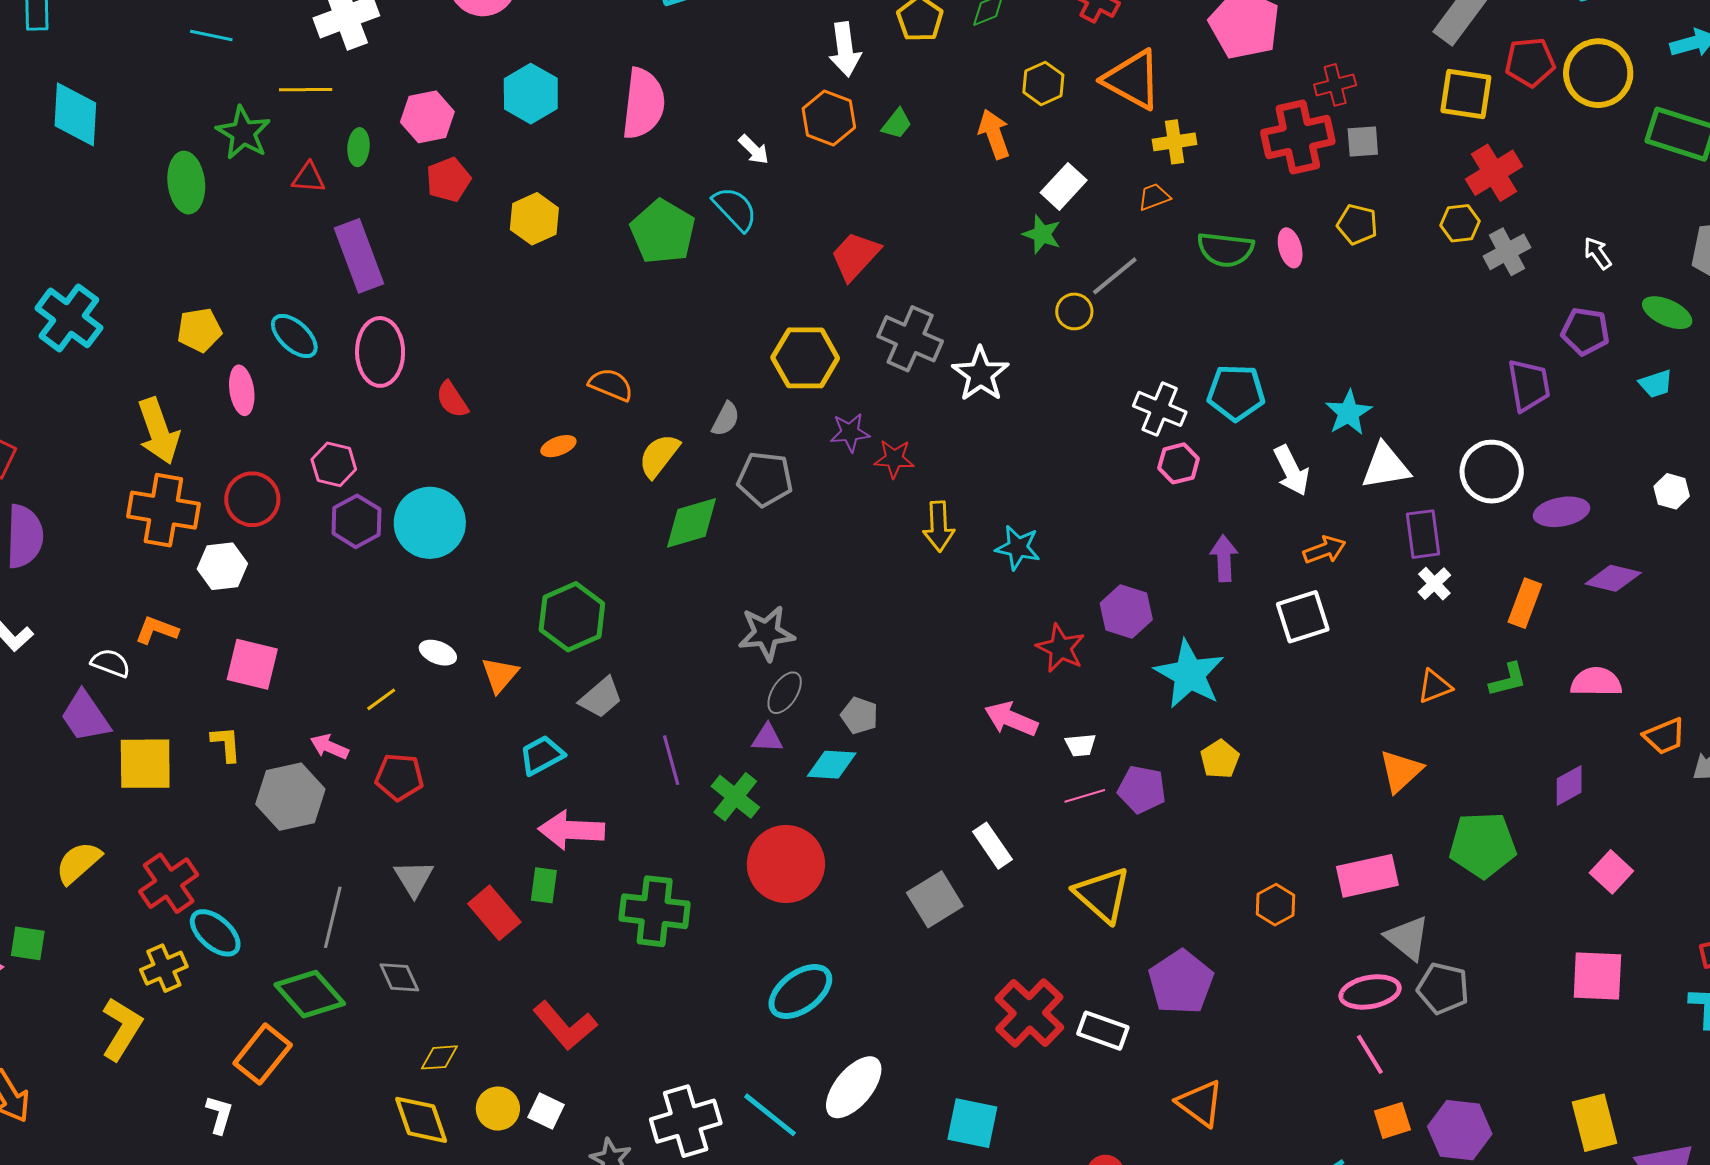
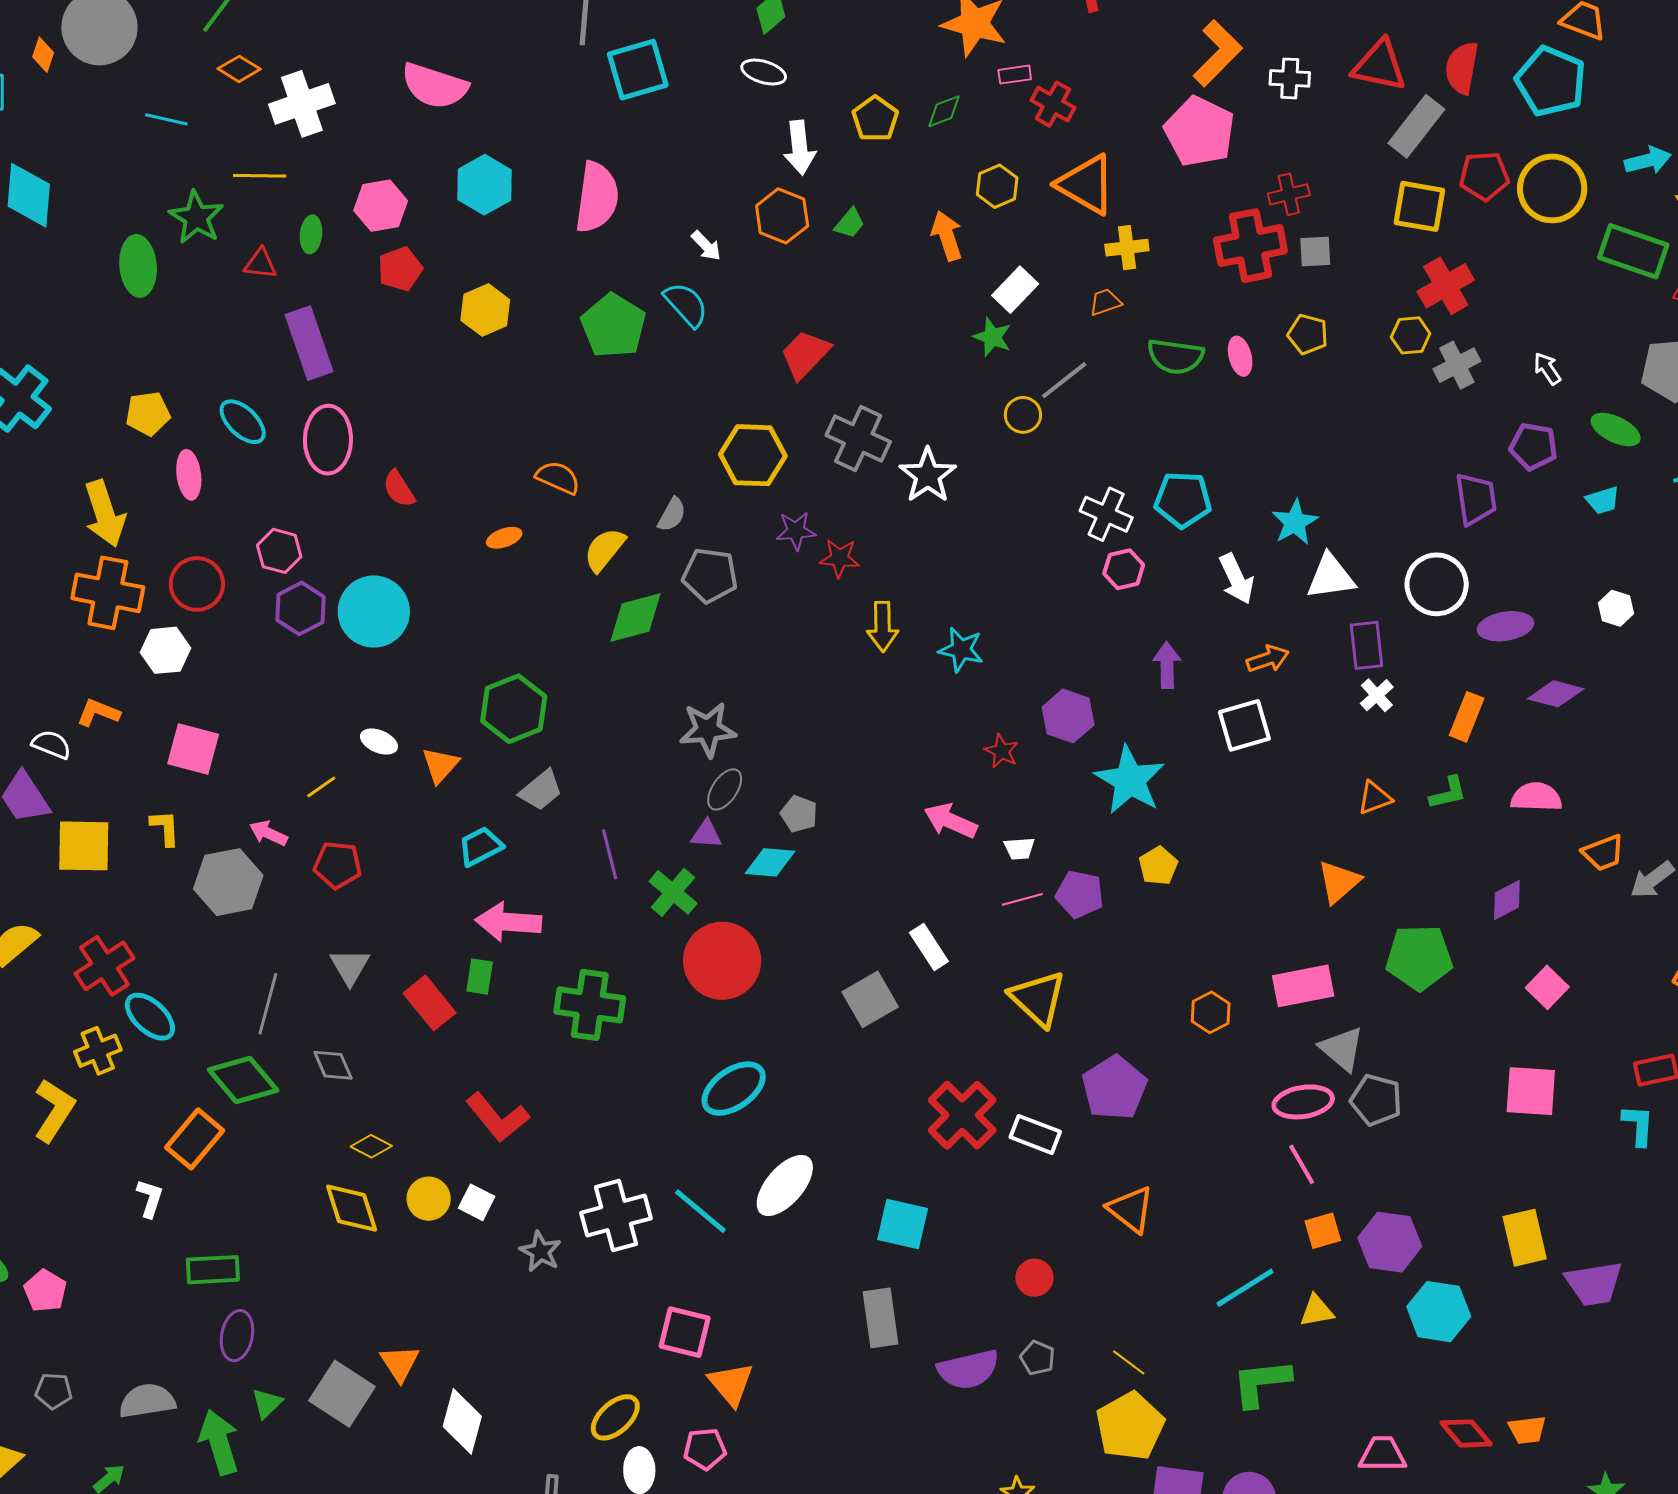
red star: (1061, 648) -> (1002, 751), size x0.7
yellow diamond: (439, 1057) -> (371, 1146), turned 30

